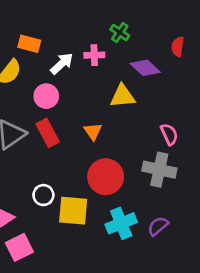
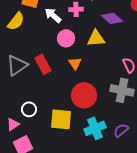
white arrow: (62, 64) -> (53, 15), turned -96
pink circle: (46, 96) -> (66, 38), moved
white circle: (43, 195) -> (29, 109), moved

